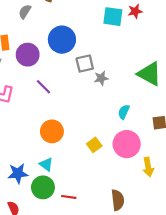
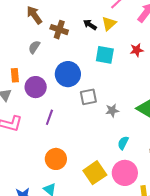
cyan square: (113, 17) -> (105, 55), moved
gray star: (101, 78) -> (112, 111), moved
purple line: (44, 87) -> (49, 117), turned 63
yellow square: (94, 145) -> (95, 173), size x1.6

